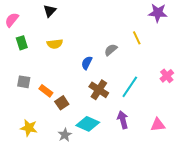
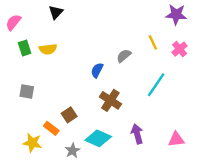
yellow semicircle: (55, 44) -> (48, 49), moved
pink cross: (167, 76) -> (180, 49), moved
cyan line: (130, 87) -> (156, 85), moved
orange rectangle: (46, 91) -> (51, 128), moved

